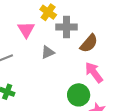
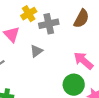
yellow cross: (48, 12) -> (29, 14), turned 35
brown semicircle: (89, 43) -> (81, 19), moved

